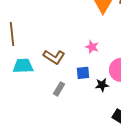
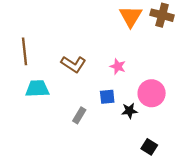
brown L-shape: (54, 57) -> (73, 64), moved

